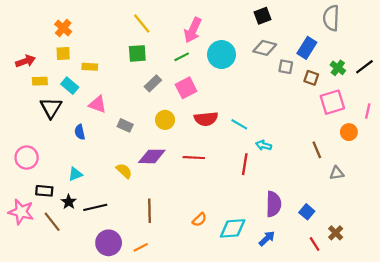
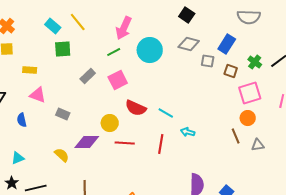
black square: (263, 16) -> (187, 15), turned -35
gray semicircle: (331, 18) -> (249, 17), turned -90
green square: (137, 53) -> (63, 49), moved
yellow rectangle: (90, 67) -> (30, 70), moved
cyan rectangle: (70, 86) -> (53, 26), moved
red semicircle: (206, 119) -> (136, 108), turned 30
yellow circle: (165, 120) -> (110, 123), moved
orange circle: (349, 132) -> (248, 118), moved
red line: (245, 164) -> (161, 144), moved
gray triangle: (337, 173) -> (258, 145), moved

